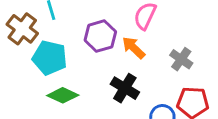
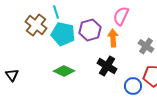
orange arrow: (134, 48) -> (113, 38), turned 42
cyan pentagon: (50, 58) -> (63, 34), moved

